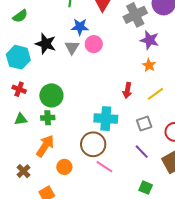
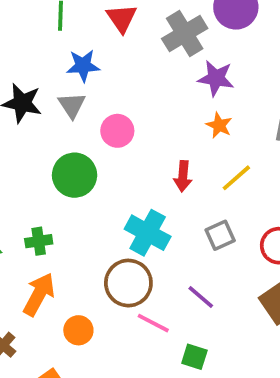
pink circle: (94, 44) -> (117, 131), moved
green circle: (51, 95) -> (75, 175), moved
cyan cross: (106, 119) -> (148, 233), turned 30
purple line: (142, 152) -> (201, 297), moved
green square: (146, 188) -> (194, 357), moved

